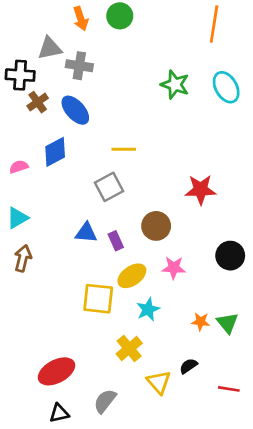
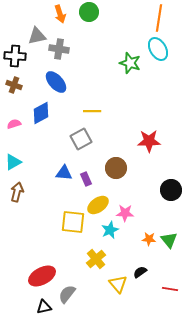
cyan ellipse: (226, 87) -> (158, 49), moved
brown cross: (38, 102) -> (14, 85), moved, turned -35
pink star: (174, 268) -> (125, 213), moved
gray semicircle: (105, 401) -> (67, 294), moved

